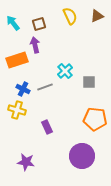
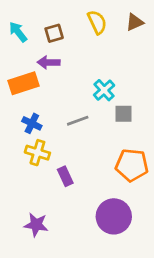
purple arrow: (35, 45) -> (49, 62), turned -77
cyan cross: (65, 71) -> (104, 90), moved
gray line: (45, 87) -> (78, 121), moved
yellow cross: (17, 110) -> (37, 153), moved

